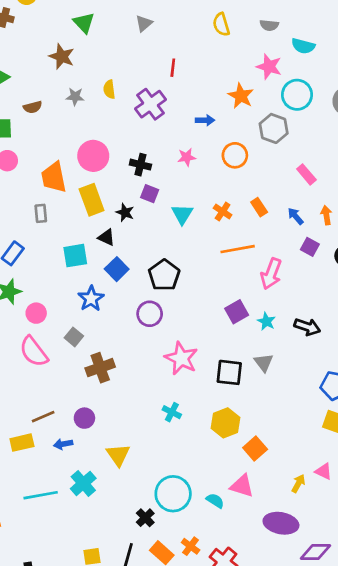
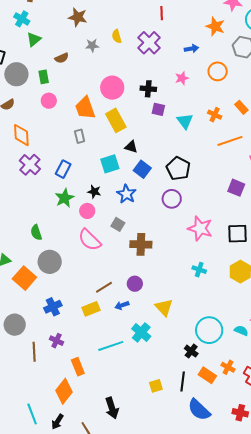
black star: (125, 212) -> (94, 192), moved
purple square: (237, 312) -> (236, 188), turned -30
brown cross: (100, 368) -> (141, 244), turned 30

